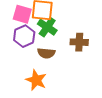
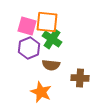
brown cross: (79, 42) -> (80, 78), moved

